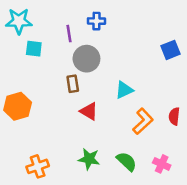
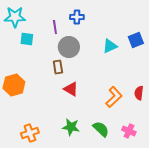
cyan triangle: (124, 90) -> (110, 46), moved

